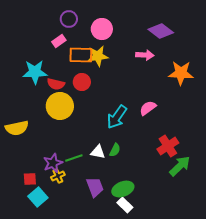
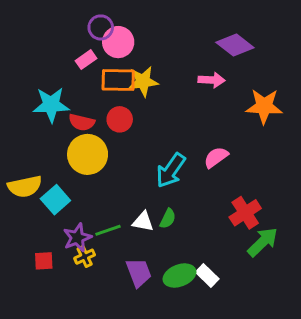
pink circle: (102, 29) -> (118, 42), moved
cyan square: (38, 197) -> (55, 200), moved
white rectangle: (125, 205) -> (207, 276), moved

